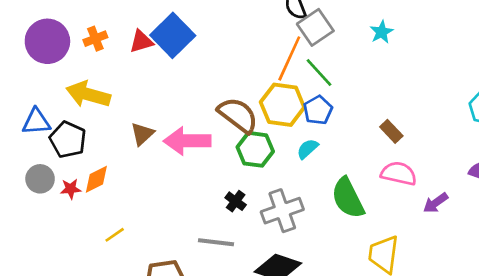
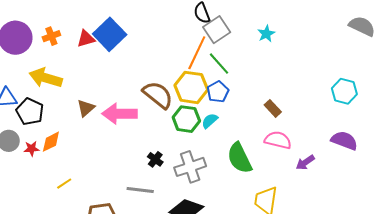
green hexagon: (255, 149) -> (186, 119), moved

